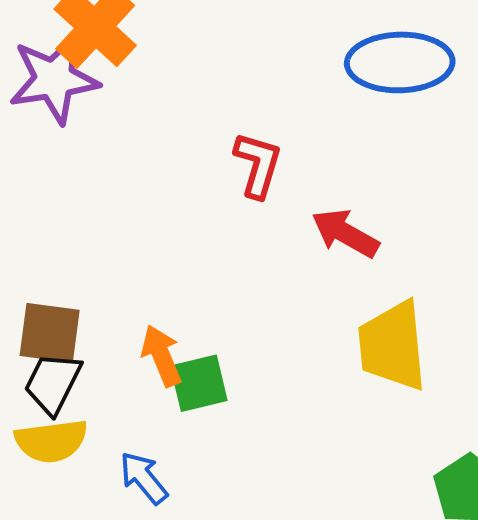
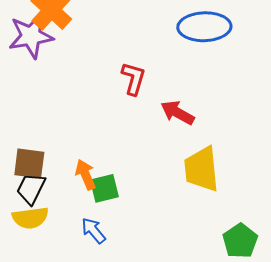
blue arrow: (144, 478) -> (93, 231), moved

